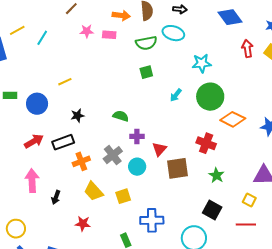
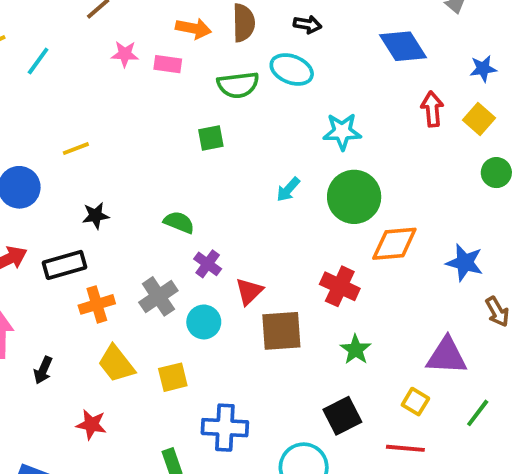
green square: (146, 72) -> (211, 138), moved
orange diamond: (233, 119) -> (394, 244), turned -35
purple cross: (137, 136) -> (208, 264), turned 32
black square: (212, 210) -> (342, 416), turned 30

